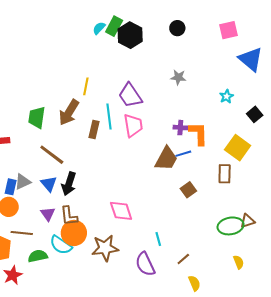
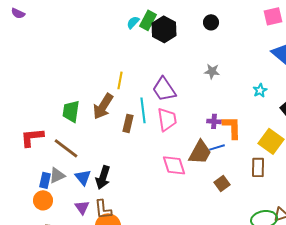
pink square: (229, 30) -> (273, 16), moved
brown line: (52, 155) -> (66, 148), moved
pink diamond: (121, 211) -> (174, 165), moved

